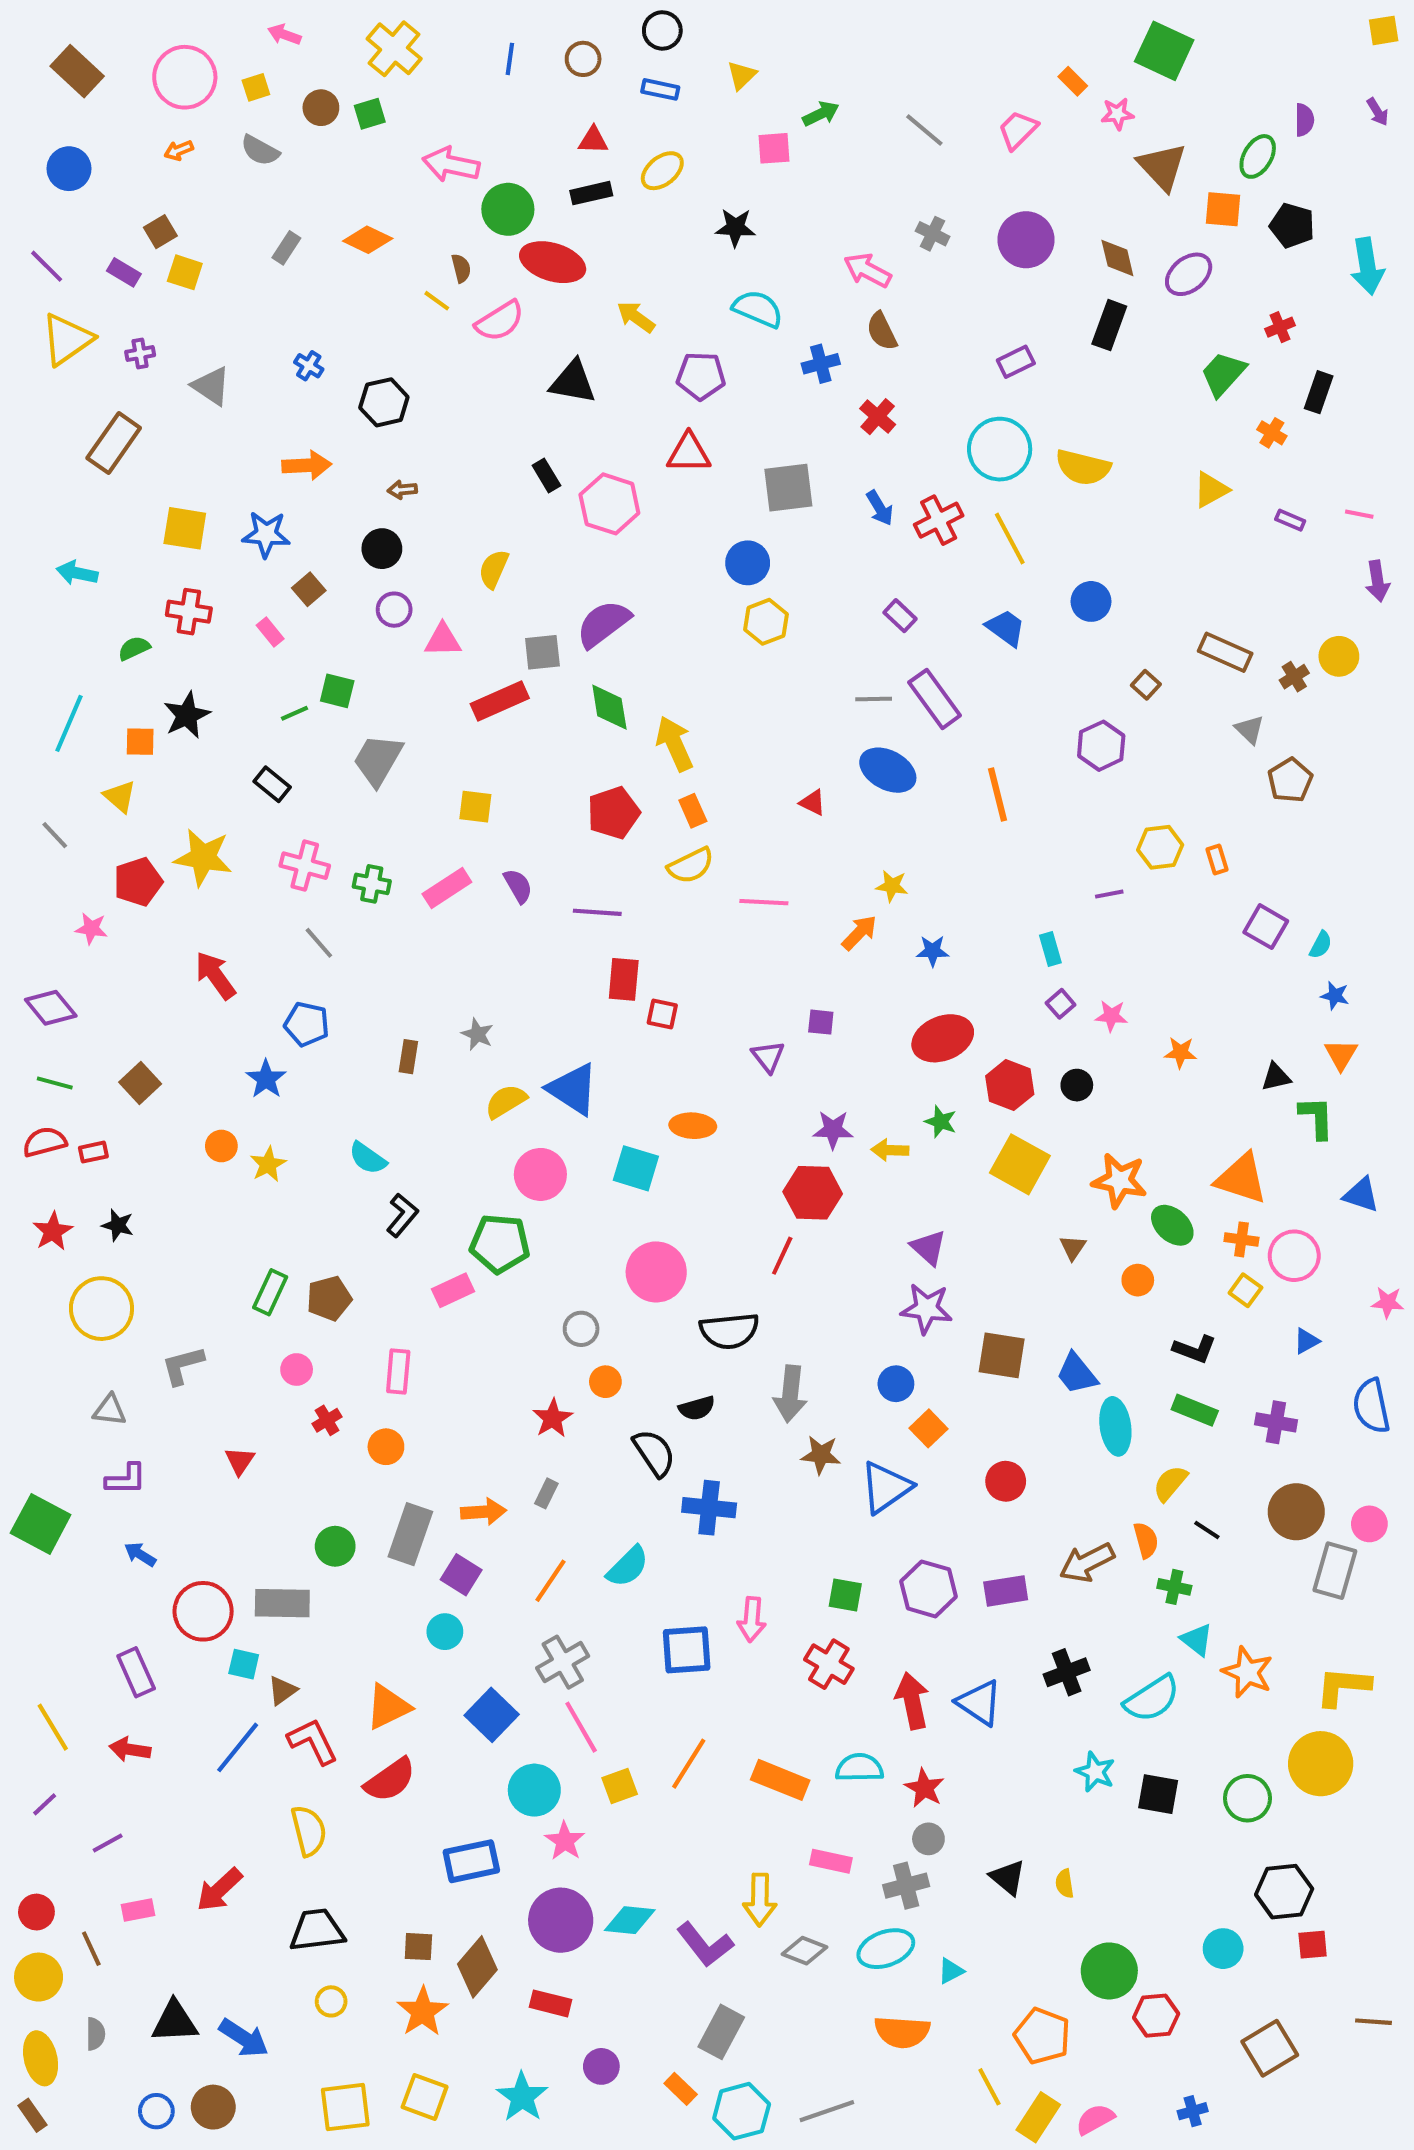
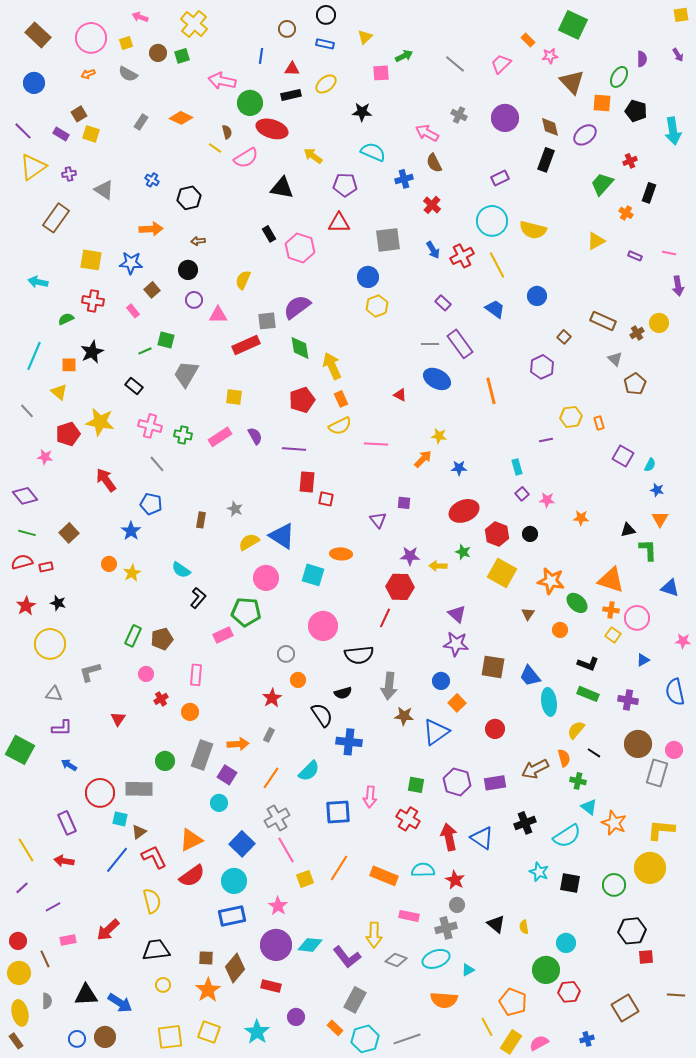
blue line: (510, 59) -> (261, 56), moved
cyan circle: (534, 1790) -> (234, 881), moved
cyan circle: (1223, 1949) -> (566, 943), moved

